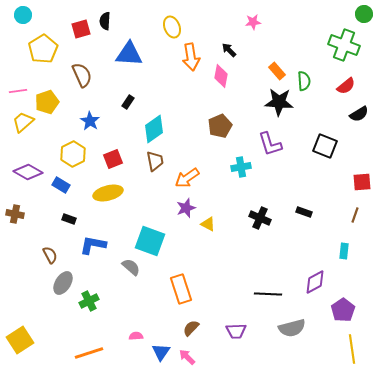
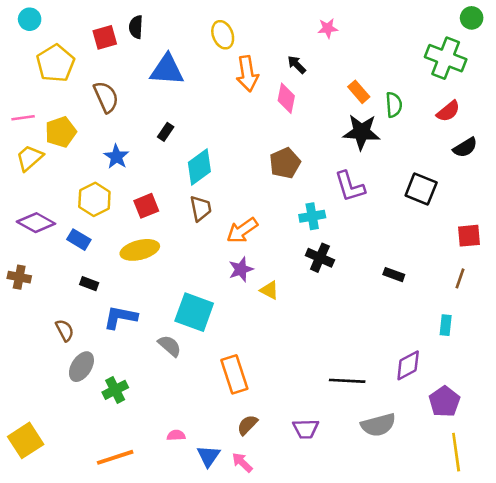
black cross: (260, 218) -> (320, 258), moved

